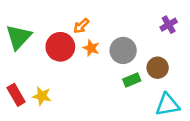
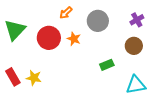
orange arrow: (81, 26) -> (66, 13), moved
gray circle: (123, 50) -> (98, 21), moved
brown circle: (158, 68) -> (134, 46), moved

